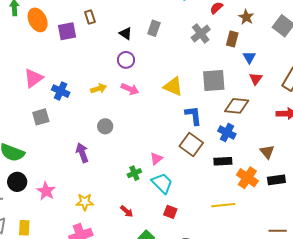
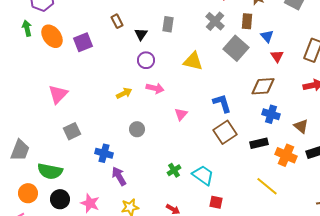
brown rectangle: (90, 17) -> (117, 21), moved
black triangle: (126, 33) -> (141, 34), turned 40
gray square: (214, 80) -> (236, 48), moved, turned -35
yellow triangle: (173, 86) -> (193, 61), moved
blue cross: (61, 91) -> (104, 153), moved
blue cross: (227, 133) -> (271, 114), moved
brown square: (191, 145) -> (225, 132), turned 30
purple arrow: (82, 153) -> (119, 176), moved
pink triangle: (156, 159) -> (181, 114), moved
yellow line: (223, 205) -> (267, 186), turned 55

